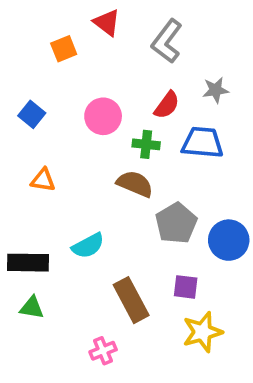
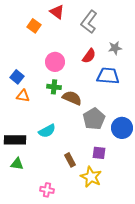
orange square: (64, 49) -> (34, 26), turned -32
blue square: (32, 114) -> (17, 77), moved
green cross: (146, 144) -> (54, 87), moved
brown rectangle: (131, 300) -> (70, 160), size x0.6
yellow star: (202, 332) -> (91, 177), moved, turned -30
pink cross: (103, 351) -> (47, 190), moved, turned 32

